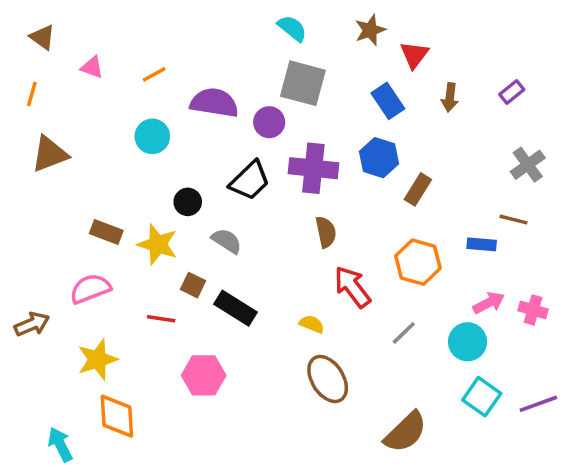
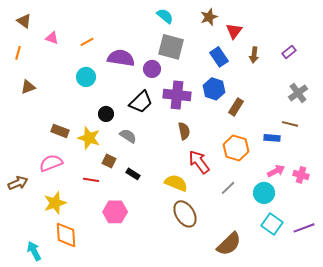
brown triangle: (50, 154) -> (28, 87), size x0.7
black rectangle: (236, 308) -> (133, 174), size x0.6
yellow semicircle: (312, 324) -> (176, 183), size x1.6

